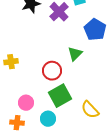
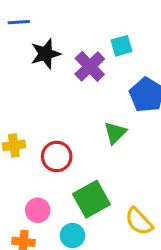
red circle: (52, 71) -> (57, 156), moved

